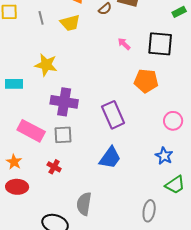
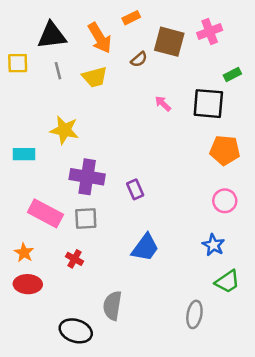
green rectangle: (179, 12) -> (232, 75), moved
orange pentagon: (146, 81) -> (225, 150), moved
purple rectangle: (113, 115) -> (135, 189), moved, size x0.6

